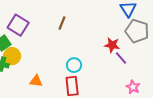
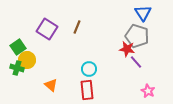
purple square: (18, 25) -> (47, 29), moved
gray pentagon: (137, 31) -> (137, 36), moved
orange triangle: (36, 81) -> (51, 85), turned 32

